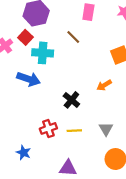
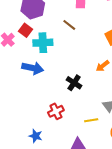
yellow line: (74, 131) -> (91, 120), moved

